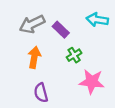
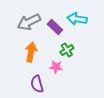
cyan arrow: (97, 20) -> (77, 19), moved
pink star: (92, 82) -> (56, 67), moved, size x0.6

